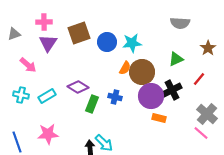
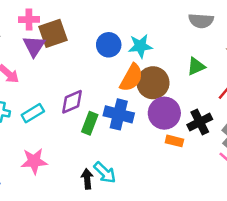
brown square: (79, 33) -> (53, 33), moved
orange semicircle: (125, 68) -> (131, 78), size x1.6
purple diamond: (78, 87) -> (72, 102), turned -55
black cross: (172, 90) -> (200, 122), moved
blue cross: (115, 97) -> (119, 114), size x1.6

